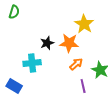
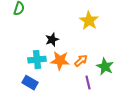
orange star: (69, 43) -> (60, 61), moved
blue rectangle: (14, 86) -> (30, 83), moved

